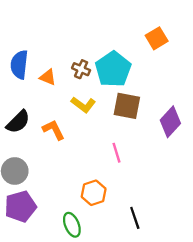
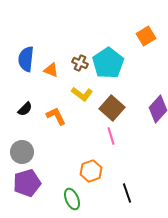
brown square: (127, 106) -> (112, 108), moved, turned 30
black semicircle: (18, 122) -> (25, 109), size x0.7

